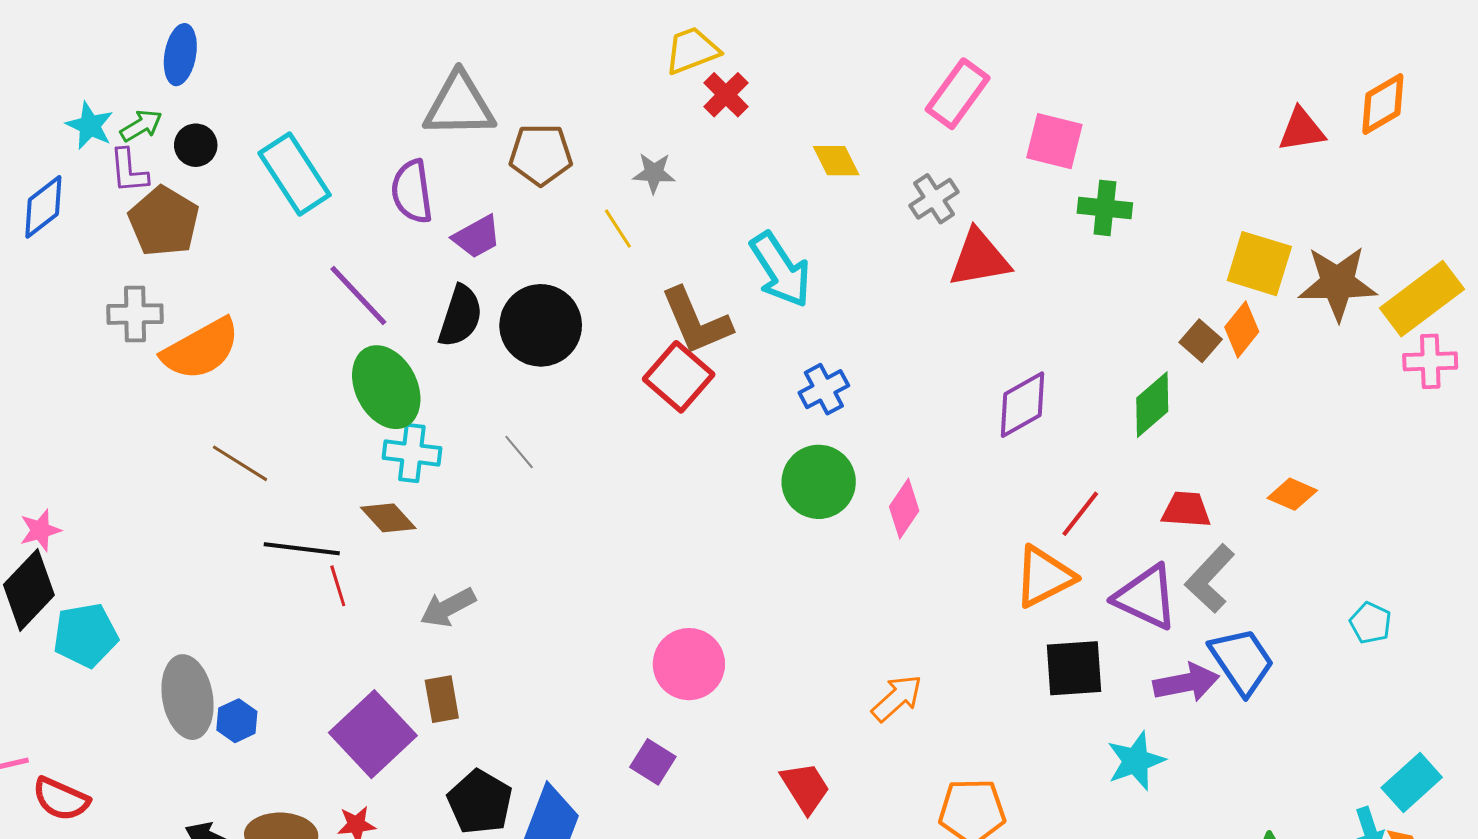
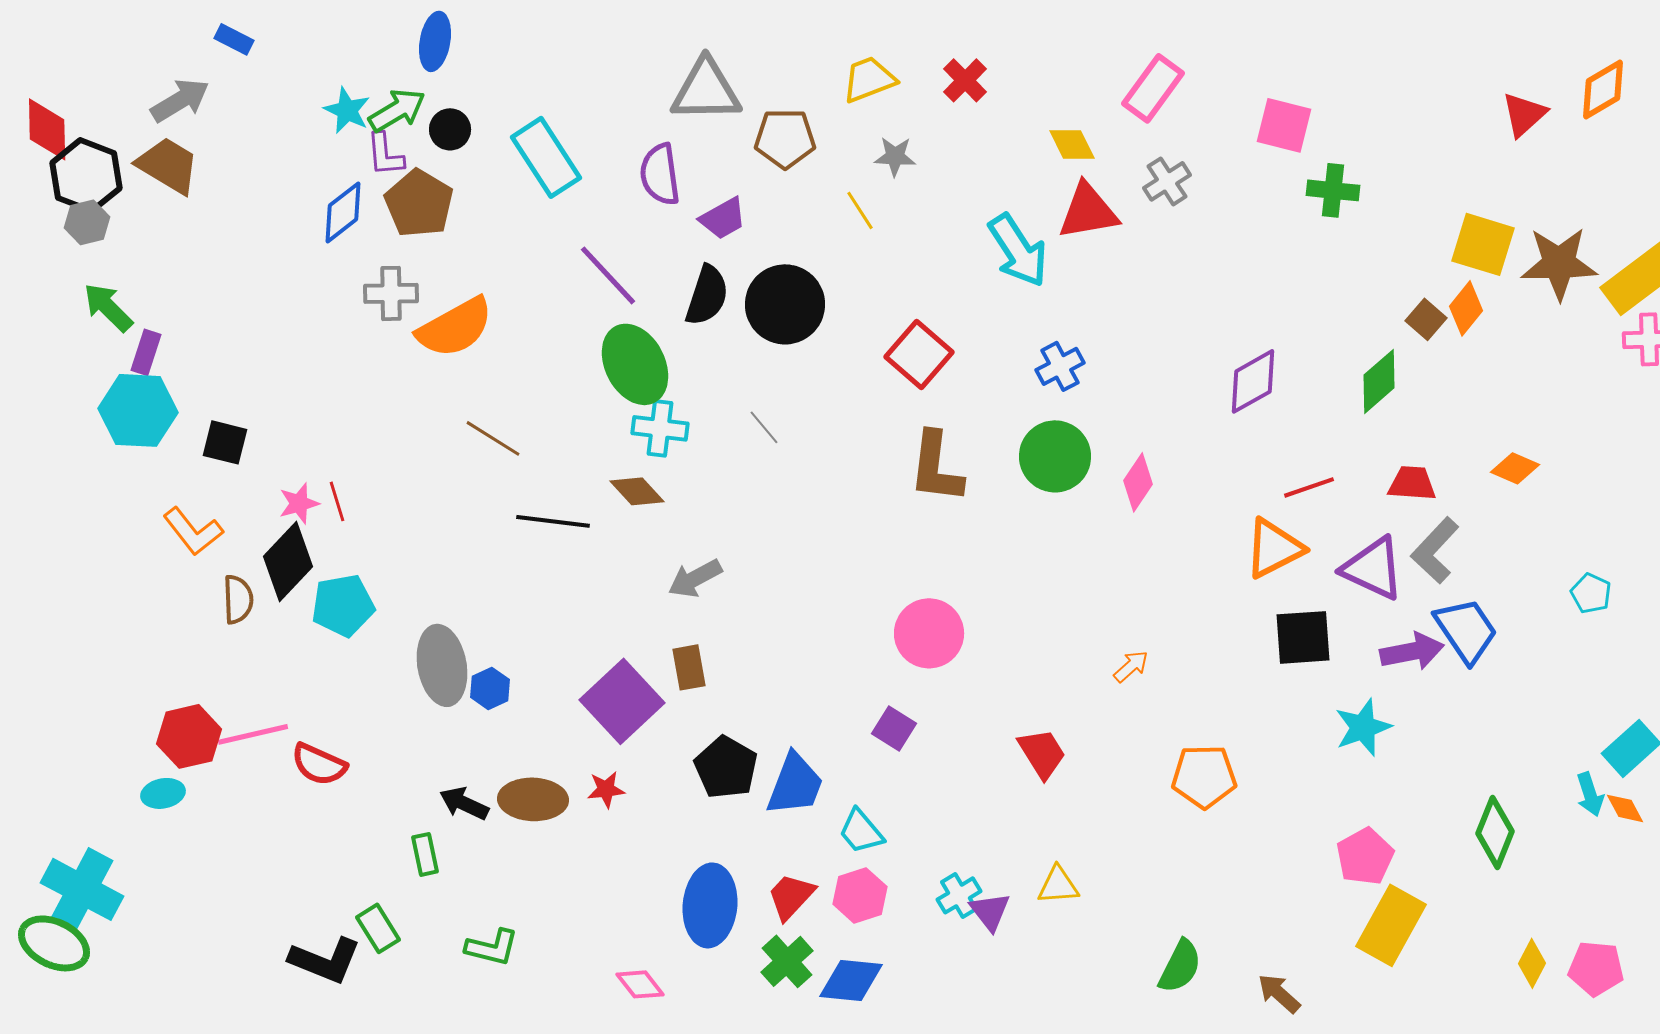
yellow trapezoid: (692, 50) -> (869, 79), moved
pink rectangle: (958, 94) -> (1153, 88), moved
green arrow: (141, 126) -> (397, 110), size x1.4
red triangle: (1302, 130) -> (1524, 114), turned -33
blue diamond: (43, 207) -> (343, 212), moved
red triangle: (979, 258) -> (1088, 211), moved
brown L-shape: (696, 321) -> (936, 467), moved, turned 30
red line: (1080, 514) -> (1309, 487), turned 33
red line: (338, 586) -> (337, 501), moved
orange arrow: (897, 698) -> (1131, 666), size x0.7

